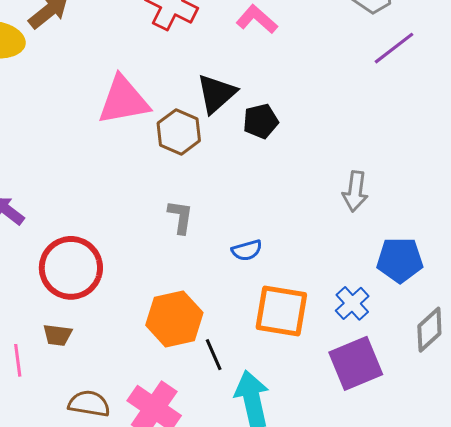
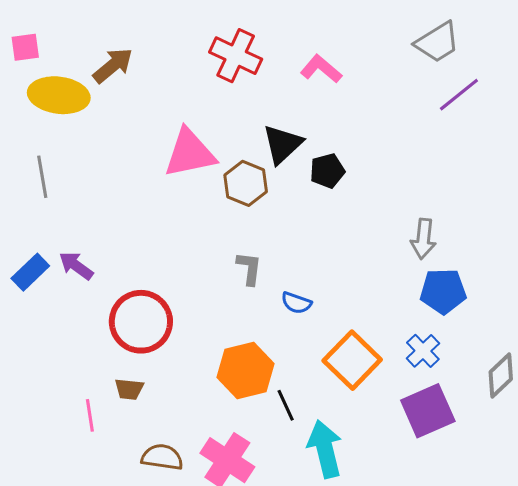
blue semicircle: (247, 250) -> (296, 303), moved, turned 36
blue pentagon: (400, 260) -> (443, 291), moved
orange square: (281, 311) -> (352, 360), turned 36

